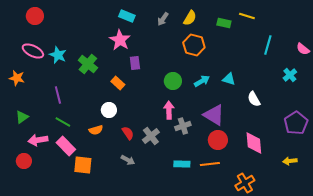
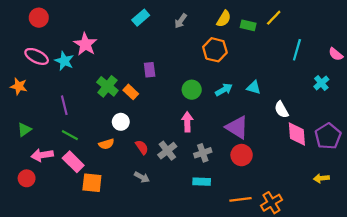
cyan rectangle: (127, 16) -> (141, 18), turned -63
yellow line: (247, 16) -> (274, 18), turned -63
yellow semicircle: (190, 18) -> (224, 19), moved
pink star: (120, 40) -> (85, 44), moved
green cross: (88, 64) -> (107, 86), moved
gray cross: (183, 126) -> (203, 153), moved
pink diamond: (254, 143) -> (297, 134), moved
orange line: (210, 164) -> (240, 199), moved

